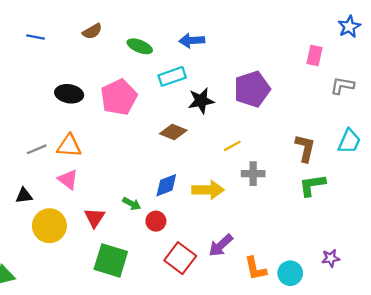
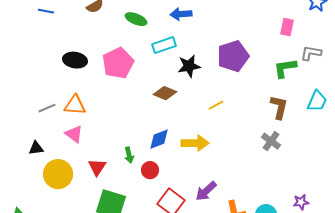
gray cross: (253, 174) -> (271, 141), moved, turned 36
green L-shape: (312, 185) -> (285, 68), moved
green arrow: (132, 204) -> (129, 155), turned 49

